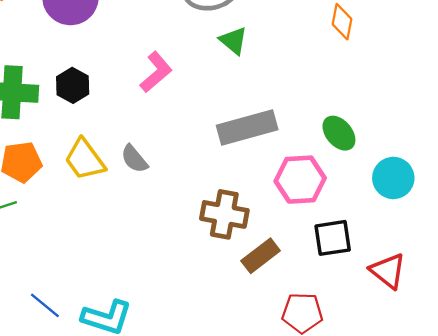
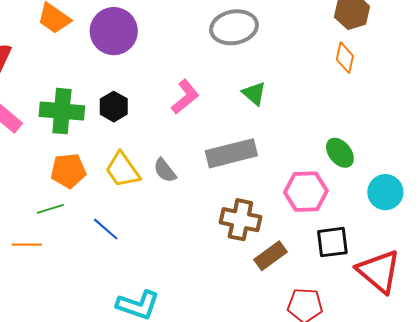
green triangle: (233, 41) -> (254, 94), moved
gray rectangle: (247, 127) -> (231, 153), moved
red triangle: (388, 271) -> (379, 271), size x1.4
blue line: (45, 305) -> (106, 229), moved

